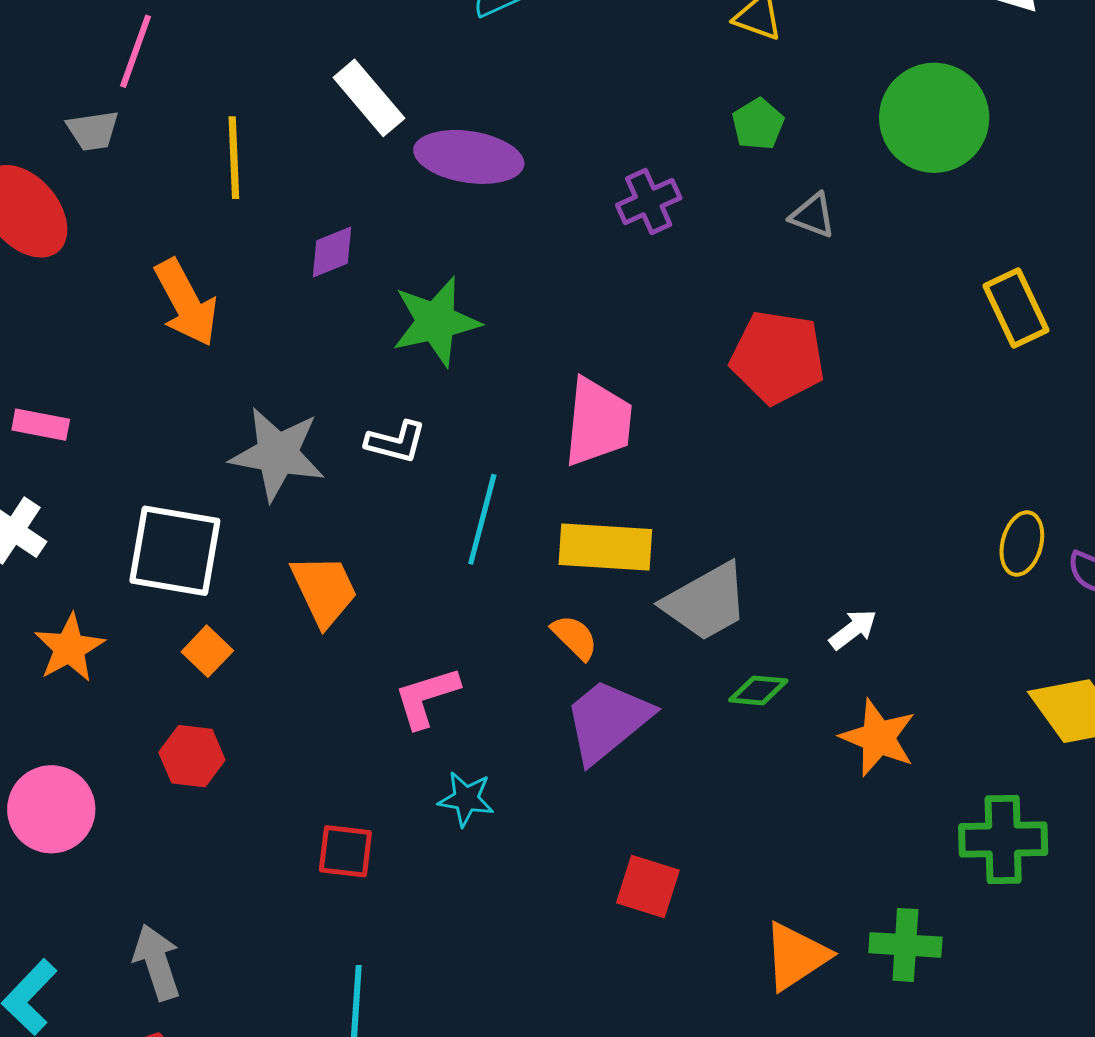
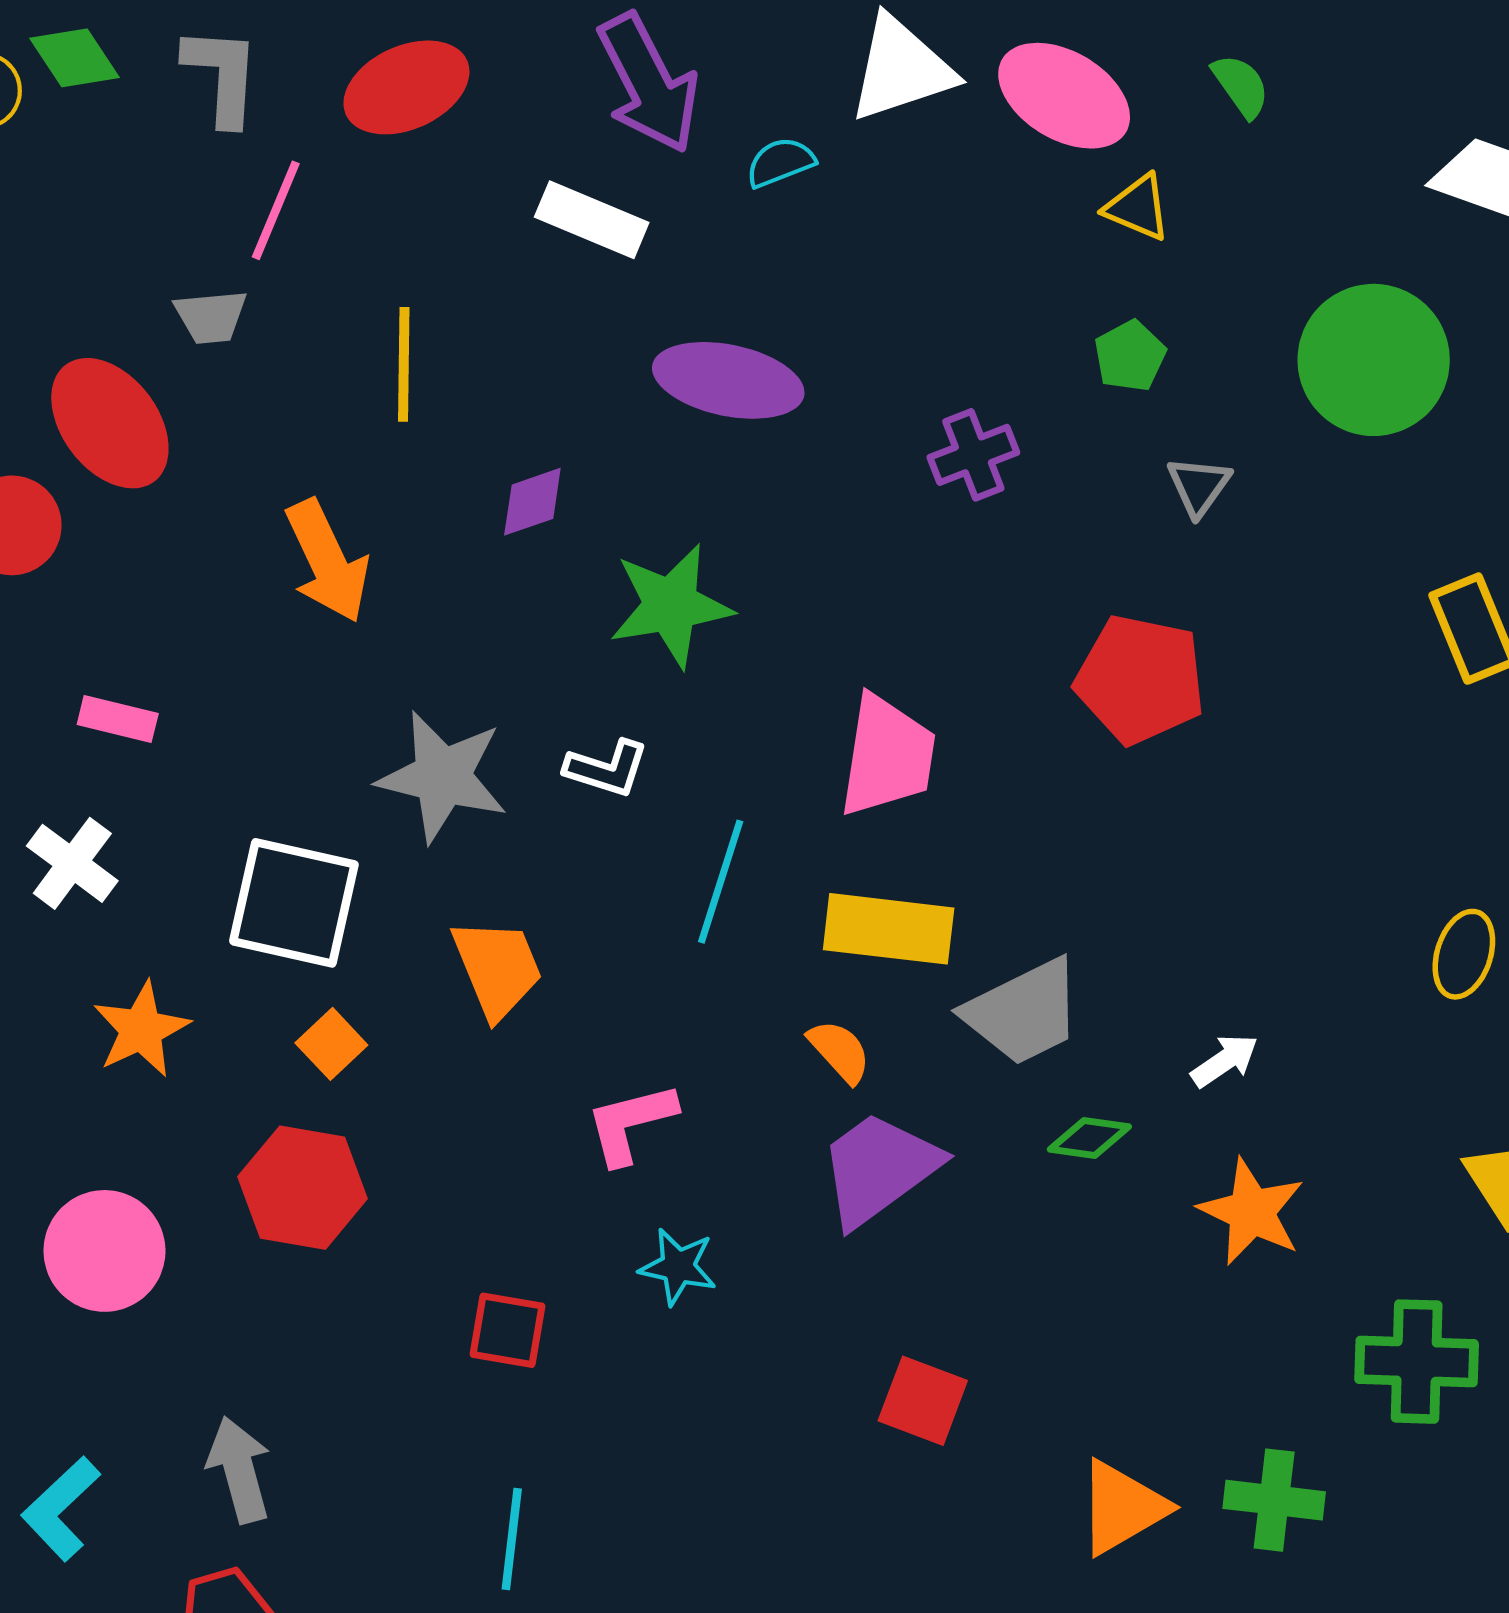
white rectangle: (369, 98) -> (592, 220), moved, turned -30
gray triangle: (813, 215) -> (1199, 486), turned 42
red hexagon: (192, 756) -> (303, 1188), size x1.4

